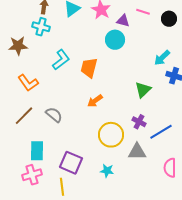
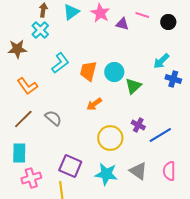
cyan cross: (41, 27) -> (40, 30), turned 30
cyan circle: (115, 40) -> (114, 72), moved
green triangle: (143, 90) -> (133, 86), moved
cyan rectangle: (37, 151) -> (19, 153), moved
gray triangle: (137, 152) -> (138, 171), moved, turned 36
cyan star: (107, 171) -> (106, 174), size x1.6

